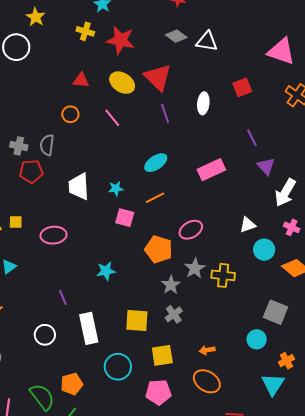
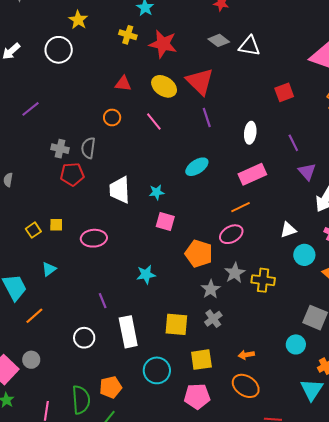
white ellipse: (203, 103) -> (250, 133), moved
orange line: (155, 198) -> (240, 207), moved
green semicircle: (42, 397) -> (81, 400), turned 32

